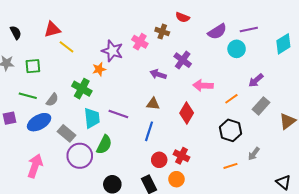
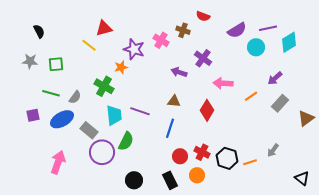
red triangle: (52, 30) -> (104, 28), moved
cyan diamond: (283, 44) -> (289, 42), moved
black hexagon: (230, 130) -> (227, 158), moved

